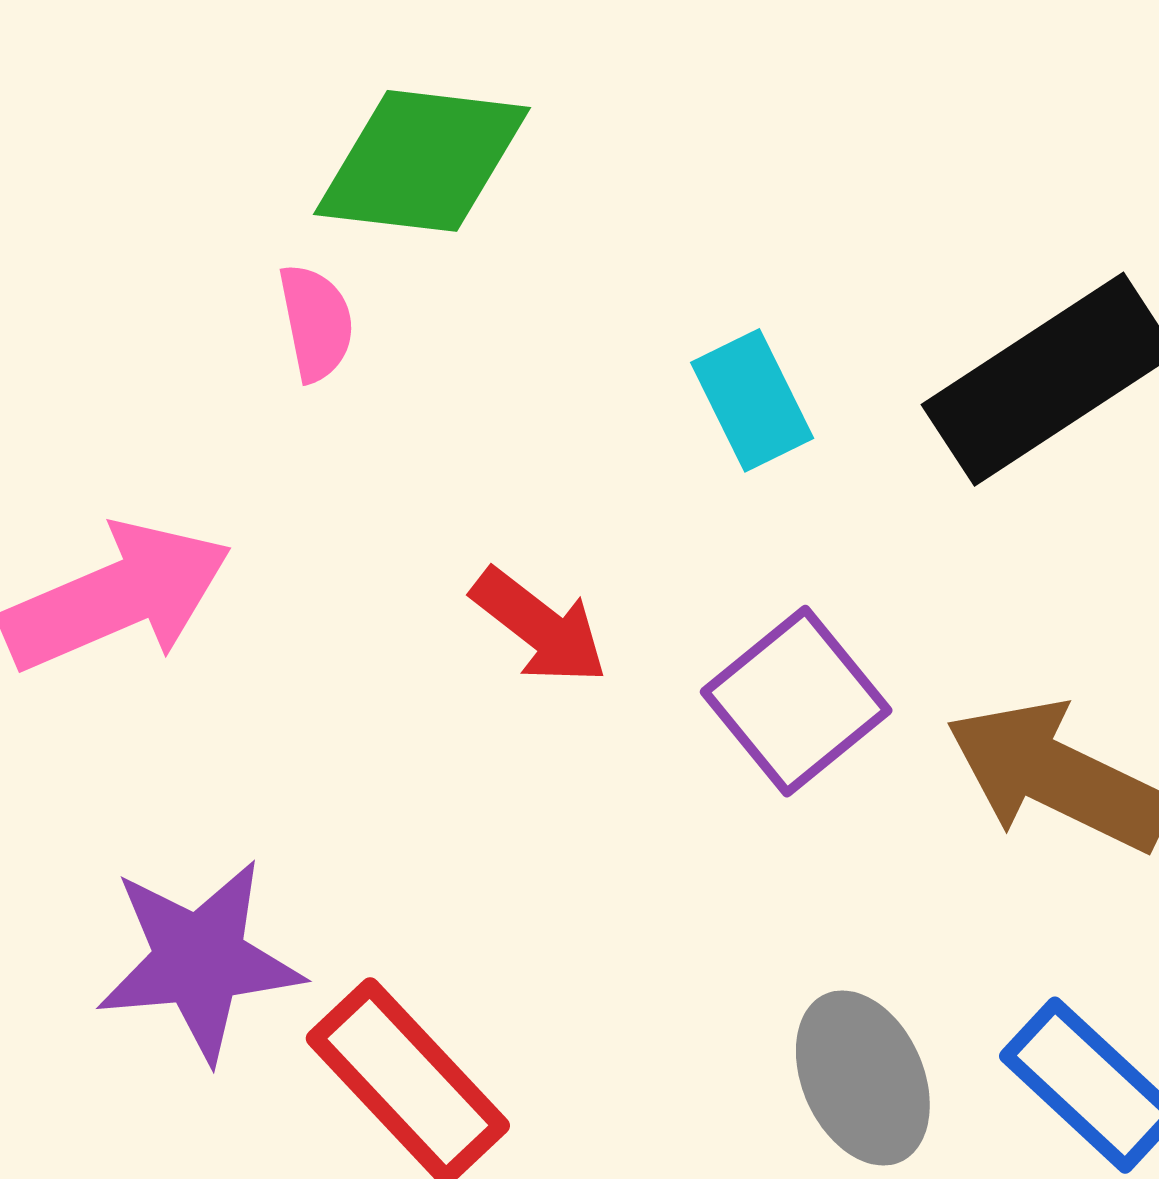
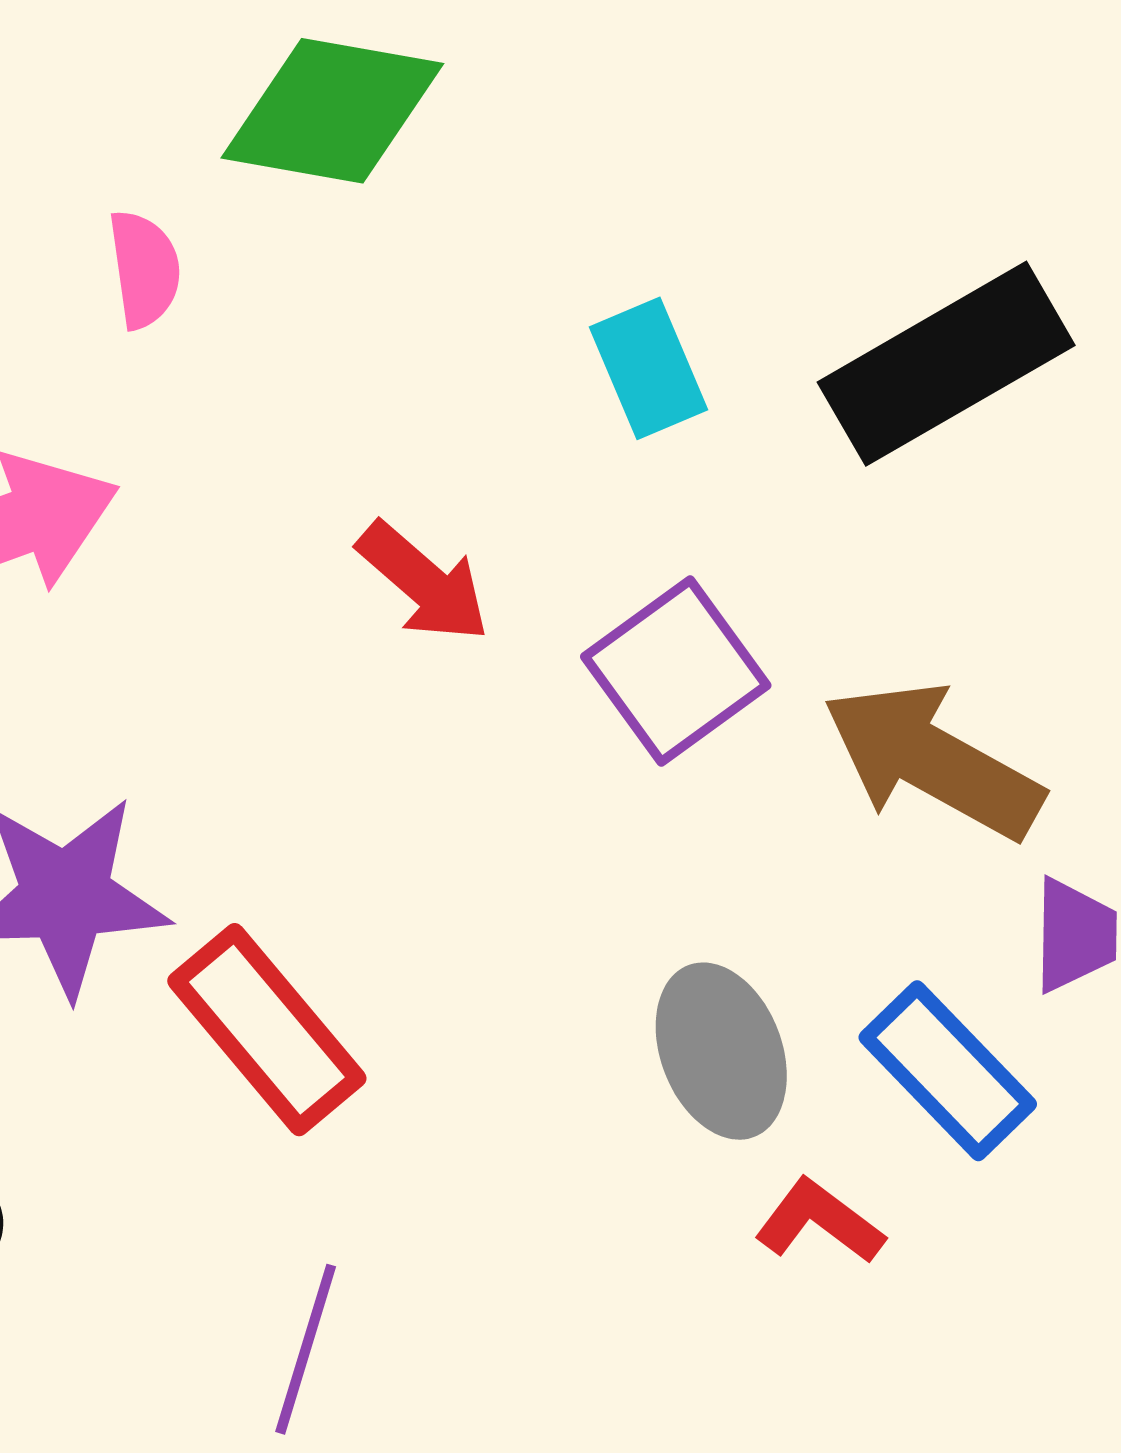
pink semicircle: (316, 323) -> (144, 269), moved

